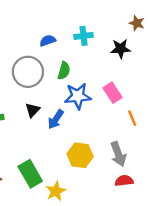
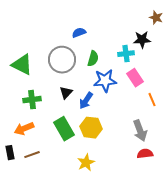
cyan cross: (84, 36) -> (126, 54), moved
yellow hexagon: (80, 155) -> (91, 128), moved
green rectangle: (30, 174) -> (64, 129), moved

